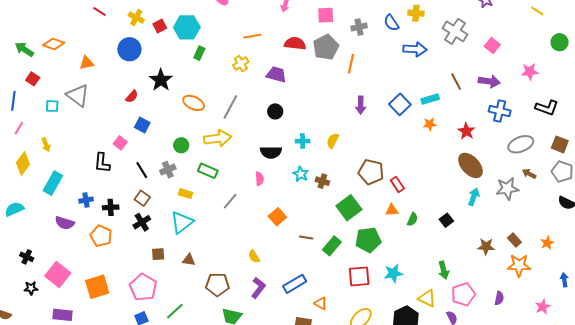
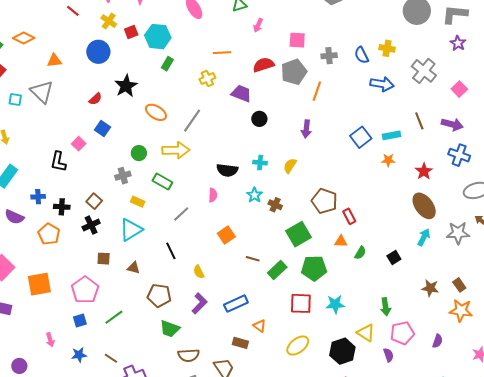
red semicircle: (295, 43) -> (264, 65), turned -30
purple arrow: (361, 105) -> (306, 129), moved
black circle: (275, 111) -> (259, 119), moved
black line: (142, 170) -> (171, 251), moved

